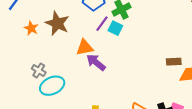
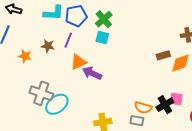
brown star: (57, 23) -> (48, 46), size x0.6
purple line: (102, 24) -> (68, 40), moved
gray cross: (39, 70) -> (41, 93), size x1.6

